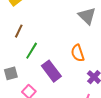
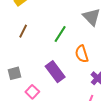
green line: (32, 51) -> (60, 34), moved

